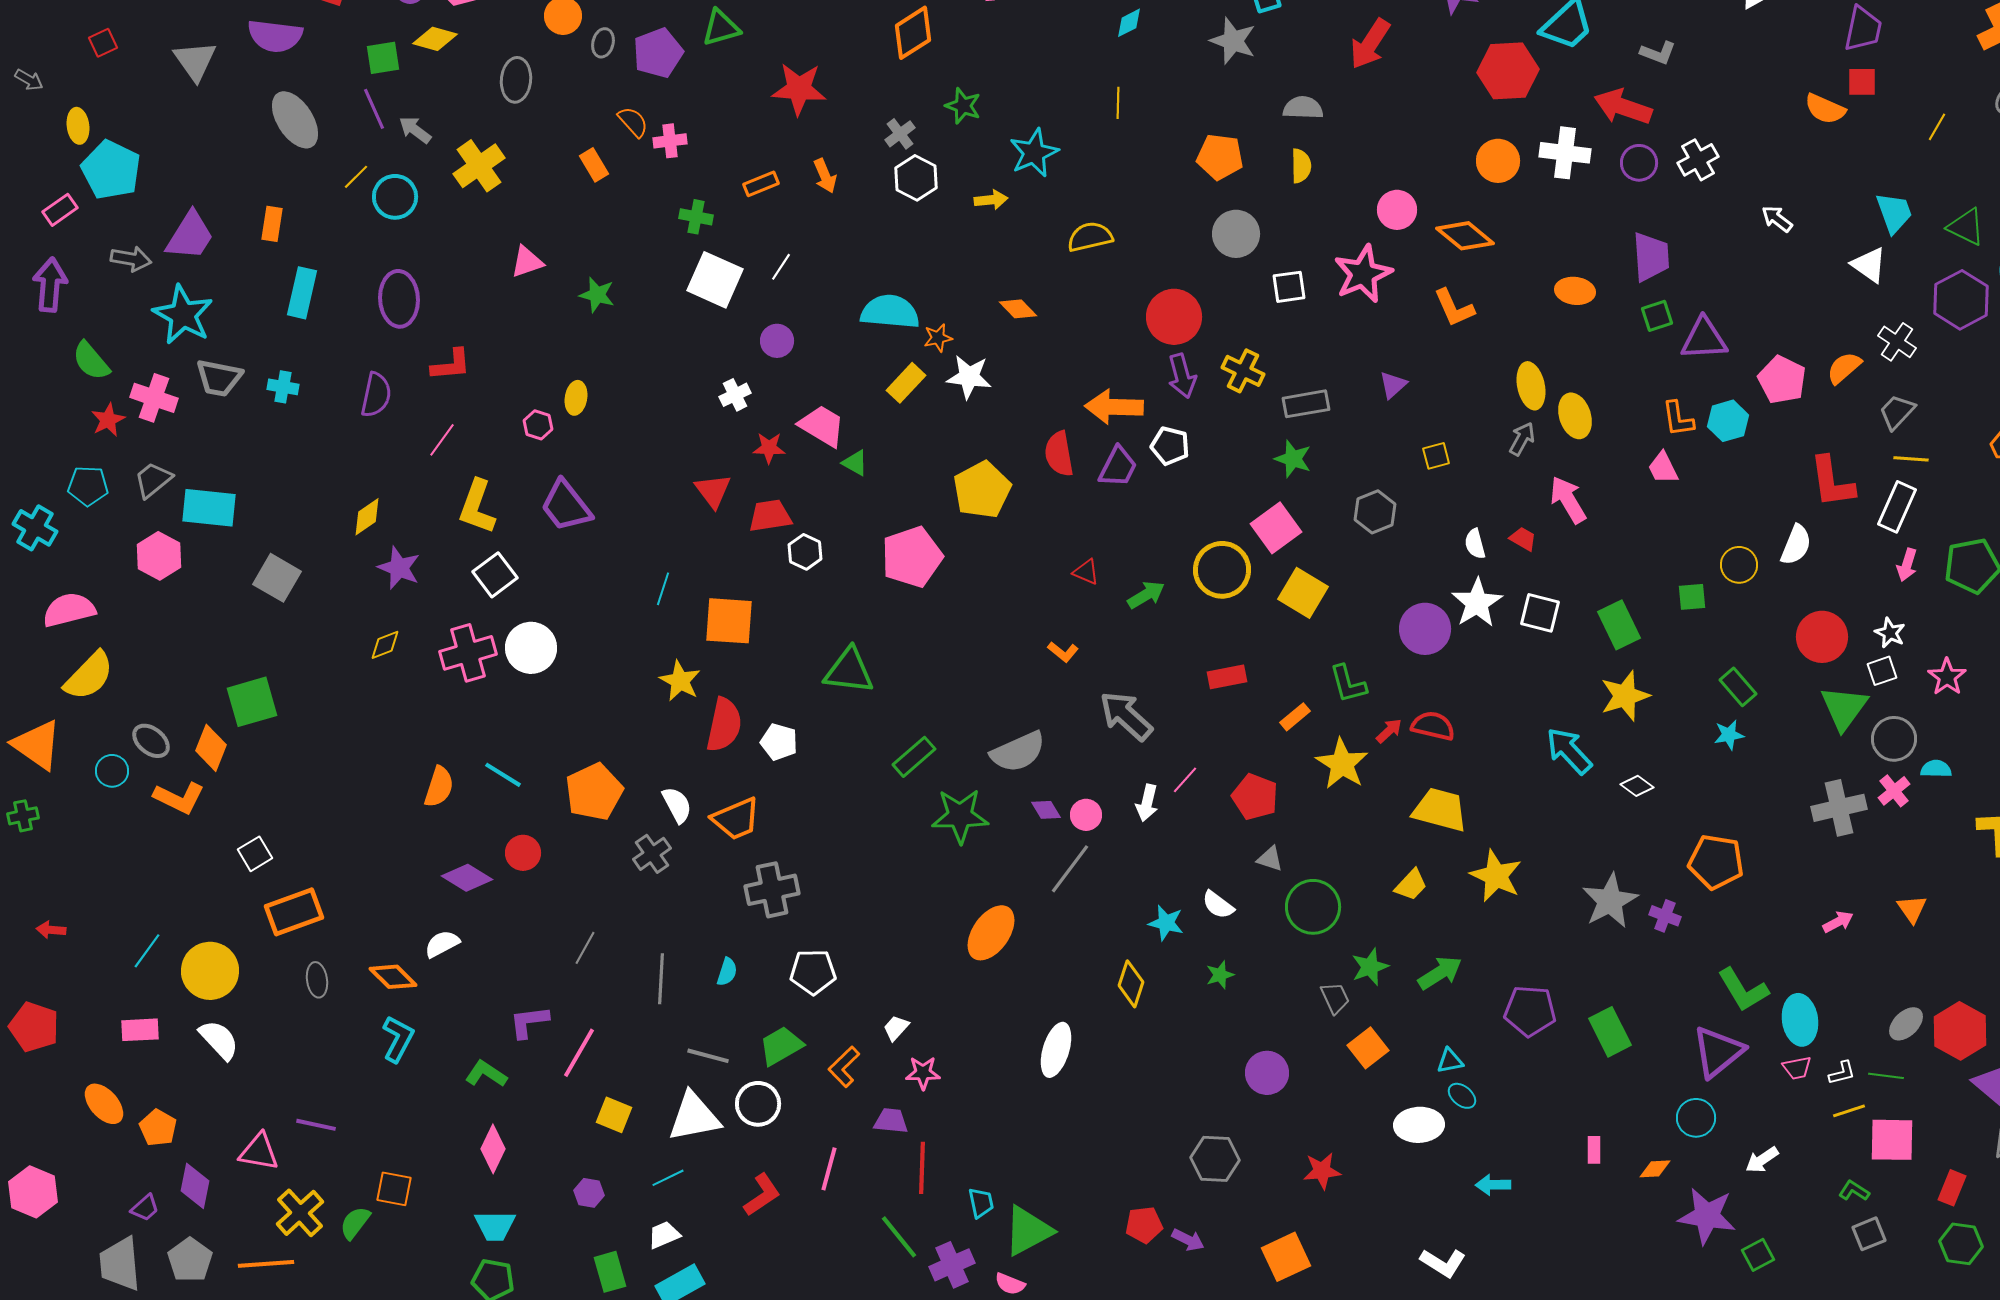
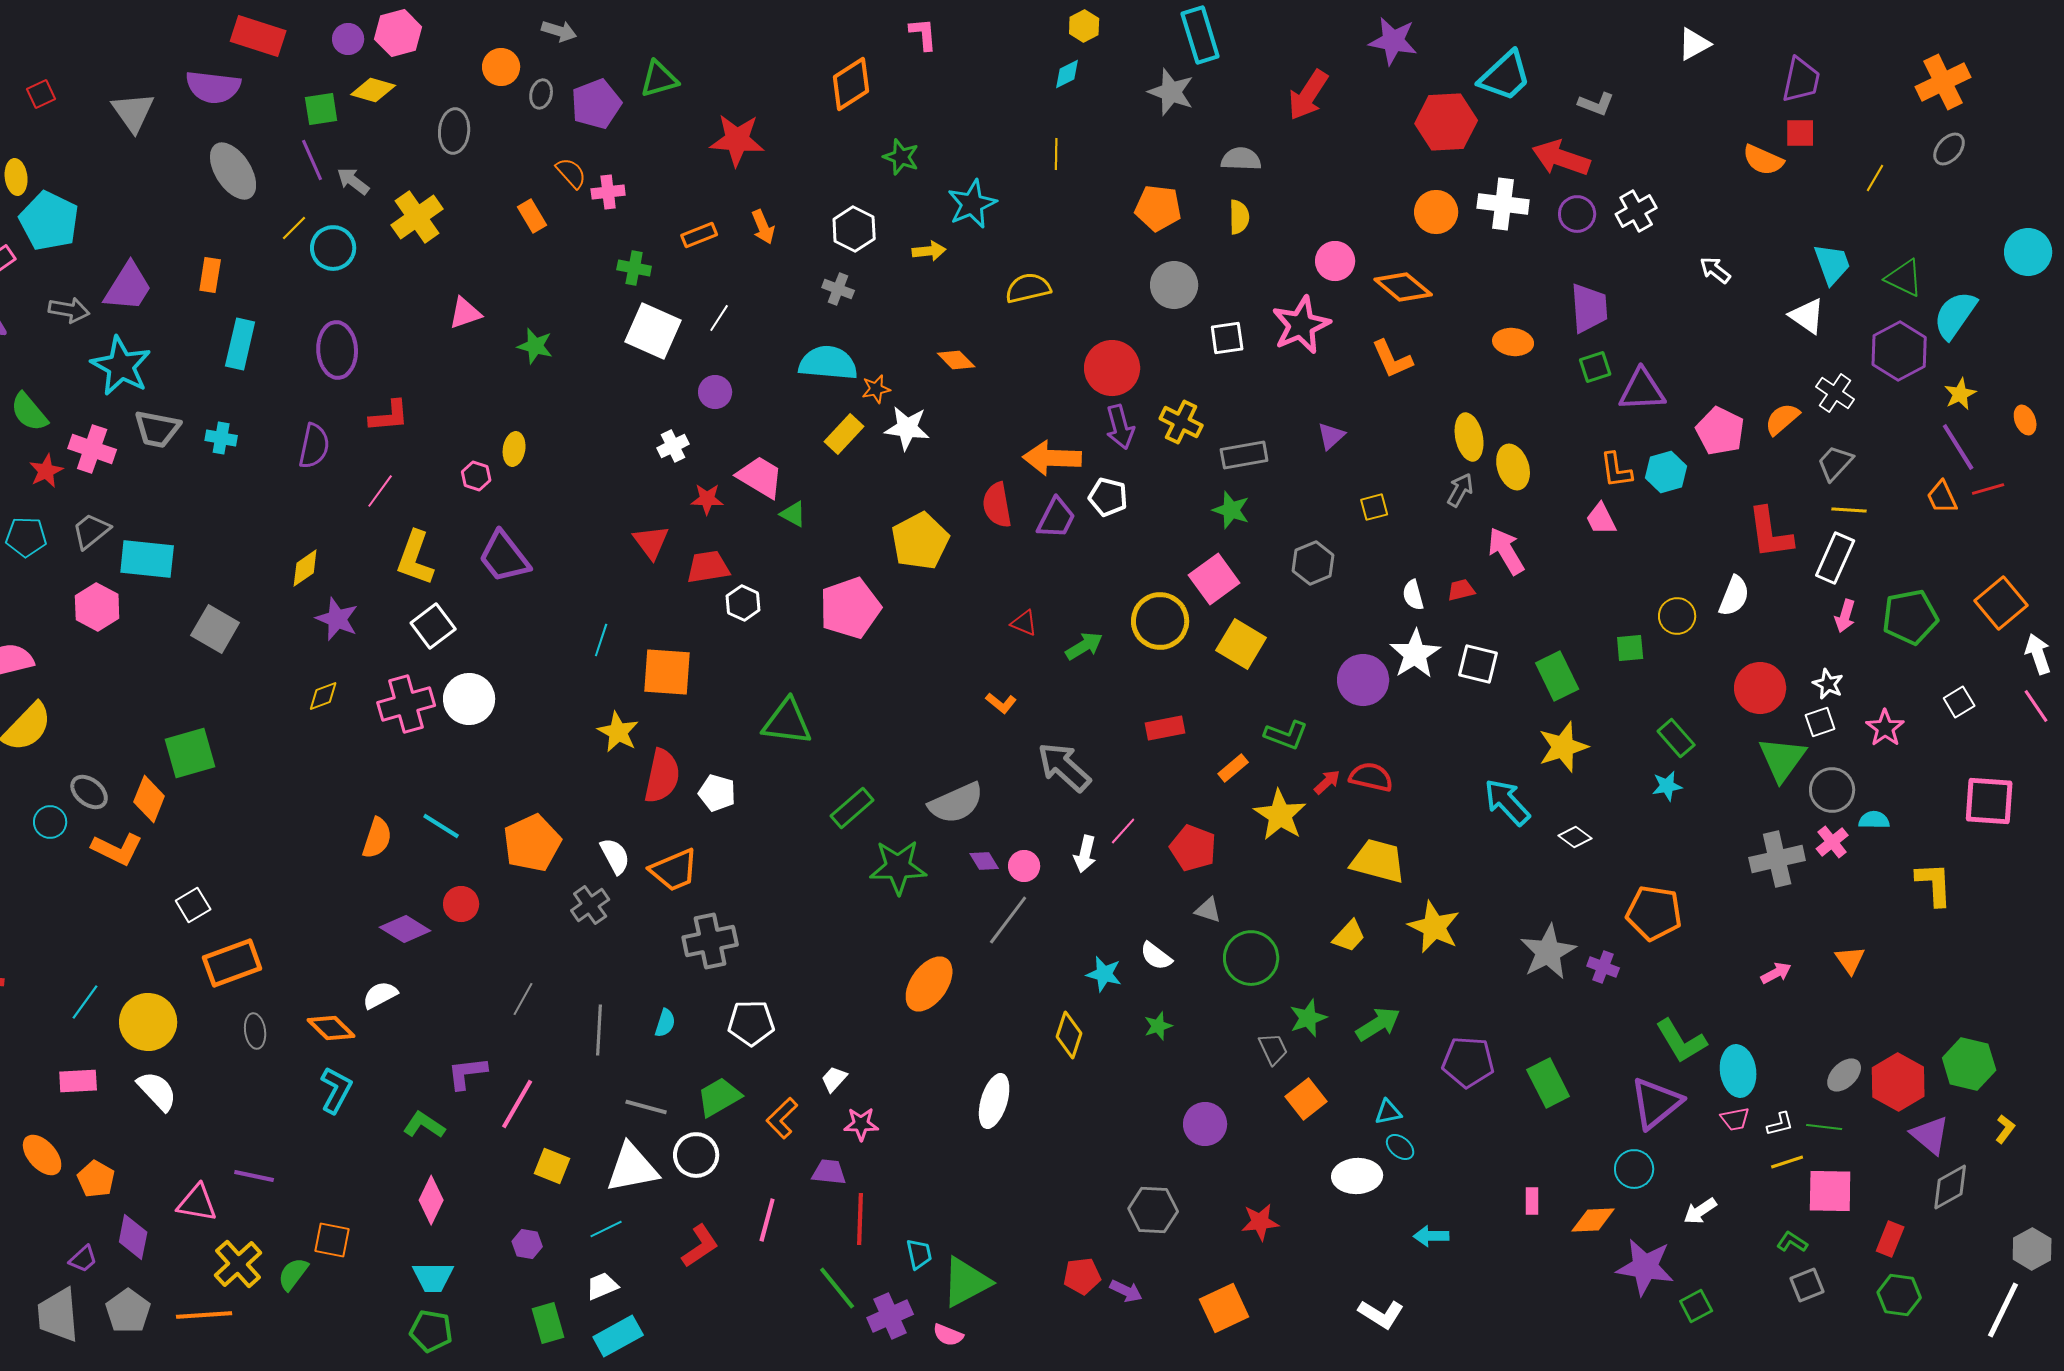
gray cross: (900, 134) -> (838, 289), moved, turned -32
red trapezoid: (1523, 539) -> (1461, 590), turned -44
green L-shape: (1348, 684) -> (1286, 735), turned -54
orange diamond: (1655, 1169) -> (1593, 1220), size x1.4

